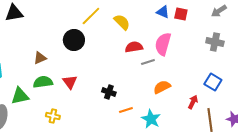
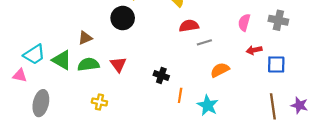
pink semicircle: (163, 44) -> (244, 22), moved, size x0.7
blue square: (213, 82) -> (276, 64), turned -30
green triangle: (20, 96) -> (62, 60), moved, turned 42
red arrow: (193, 102) -> (254, 50), moved, turned -128
orange line: (126, 110) -> (180, 95), turned -64

